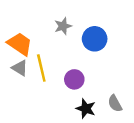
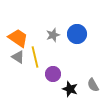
gray star: (63, 26) -> (53, 35), moved
purple circle: (74, 79) -> (53, 74), moved

